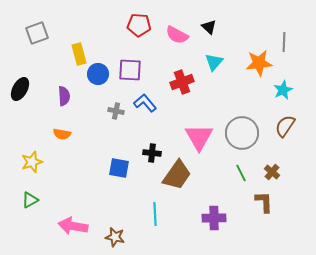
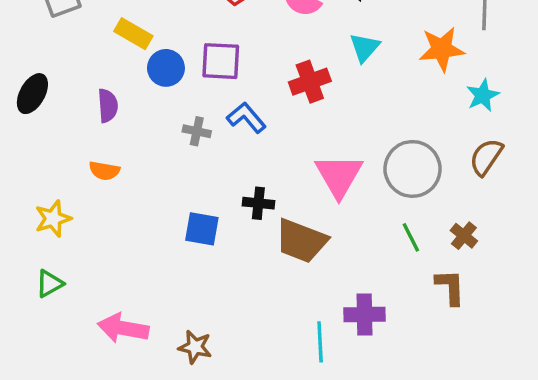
yellow rectangle: (79, 54) -> (133, 34), turned -45
brown trapezoid: (177, 175) -> (301, 241), turned 76
cyan line: (155, 214) -> (320, 342), moved

